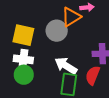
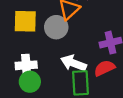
yellow square: (23, 35) -> (25, 21), moved
red semicircle: (93, 75) -> (104, 68), turned 54

